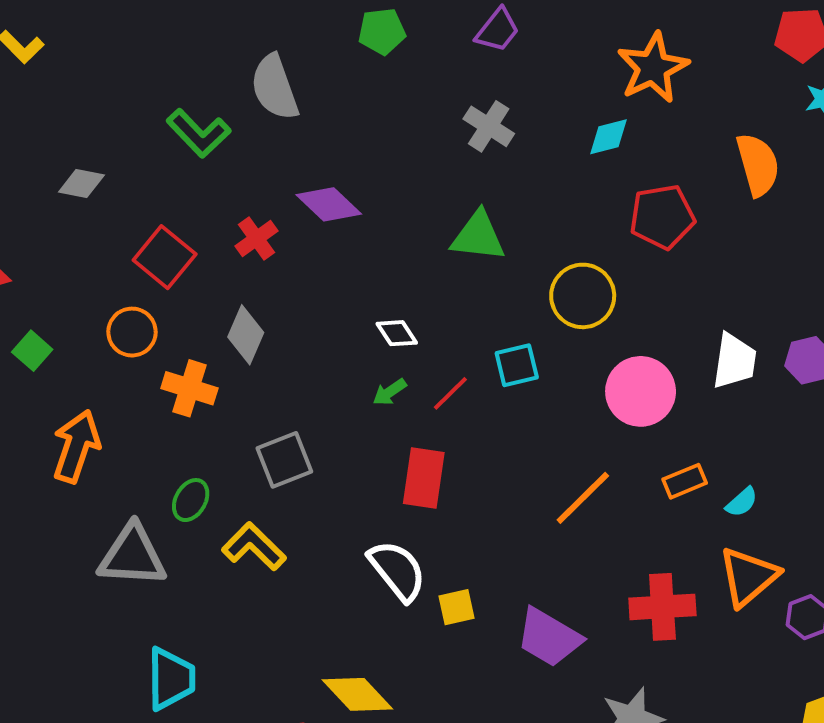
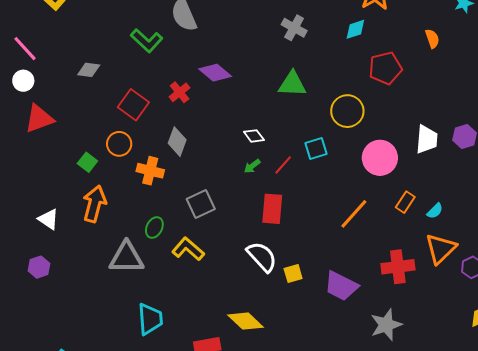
orange semicircle: (758, 165) -> (432, 39), size x0.6
green square: (32, 351) -> (87, 162), moved
orange rectangle: (685, 481) -> (405, 202), turned -30

